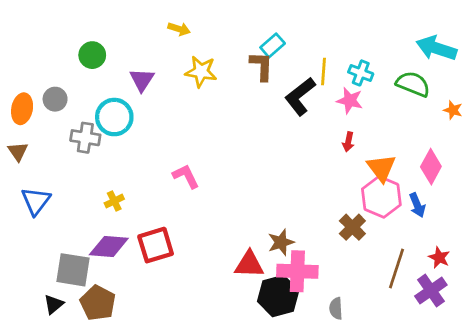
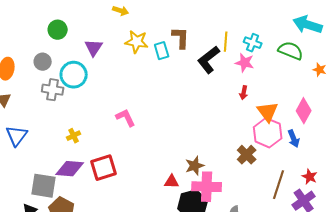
cyan rectangle: (273, 45) -> (162, 51), moved, turned -66
gray circle: (55, 99) -> (43, 62), moved
red triangle: (249, 264) -> (172, 182), size x0.7

